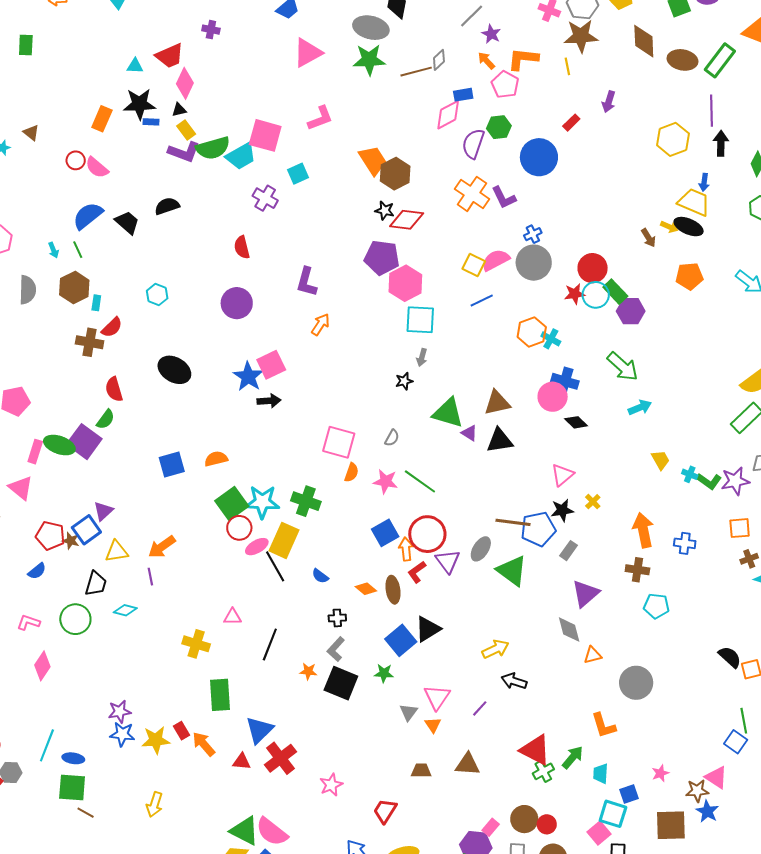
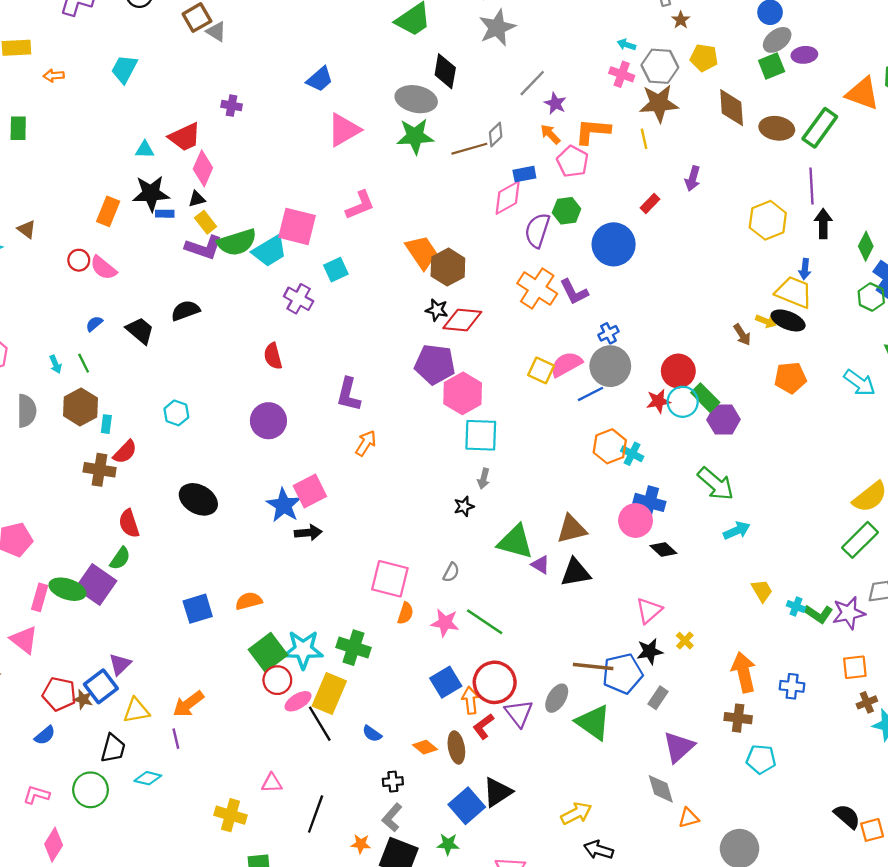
blue semicircle: (88, 216) -> (94, 324), size x0.5
blue line: (482, 300) -> (591, 394), moved

